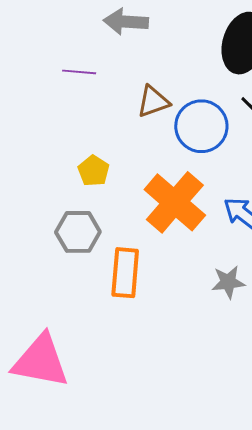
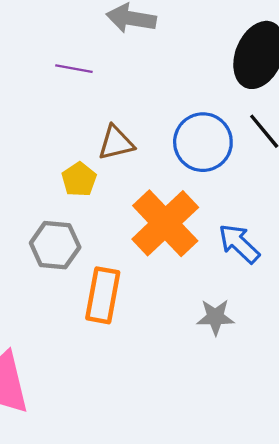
brown triangle: (153, 102) -> (116, 143), moved

